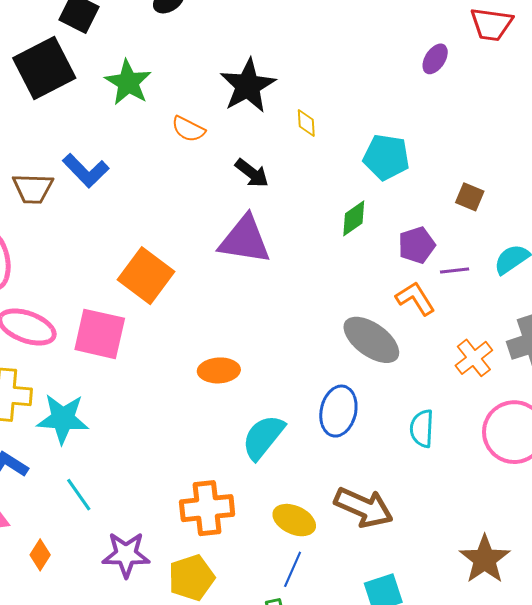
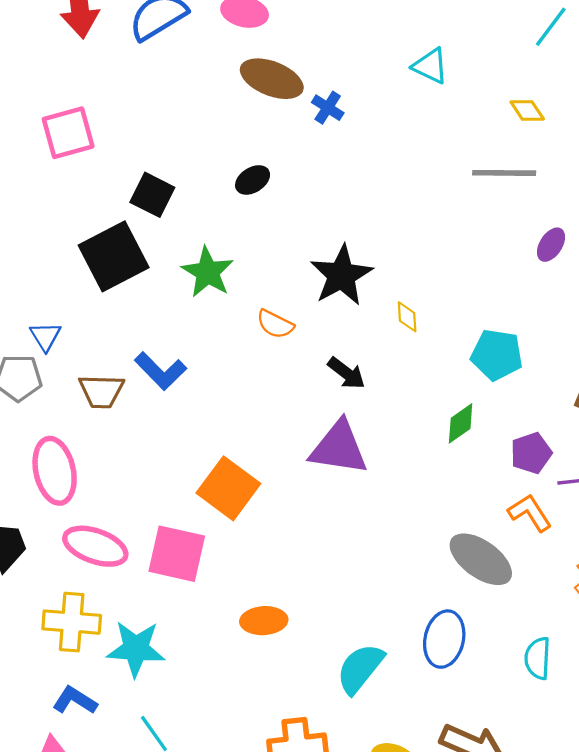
orange ellipse: (219, 370) -> (264, 621), moved

